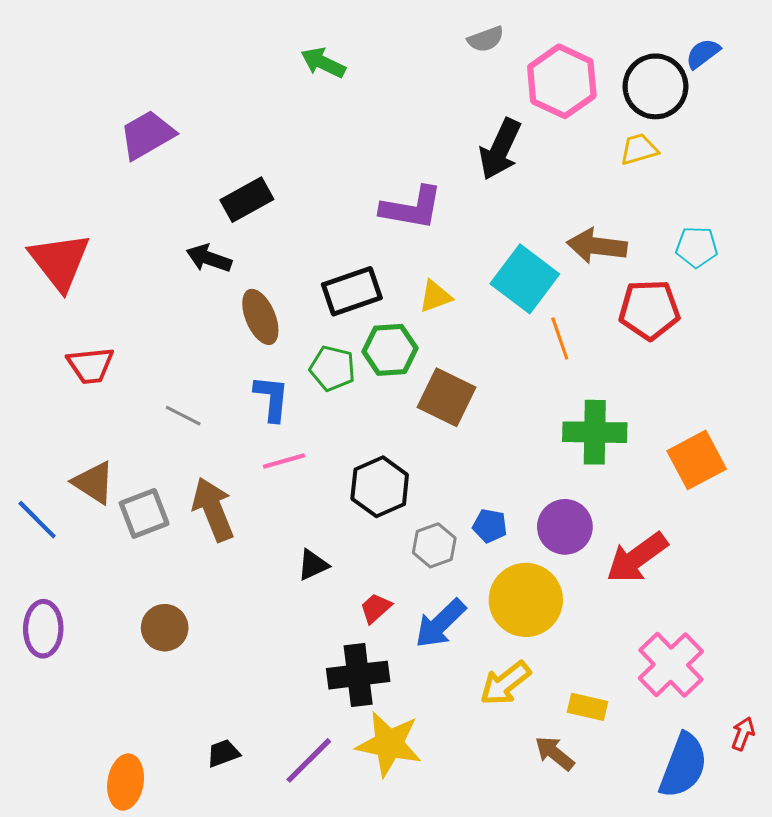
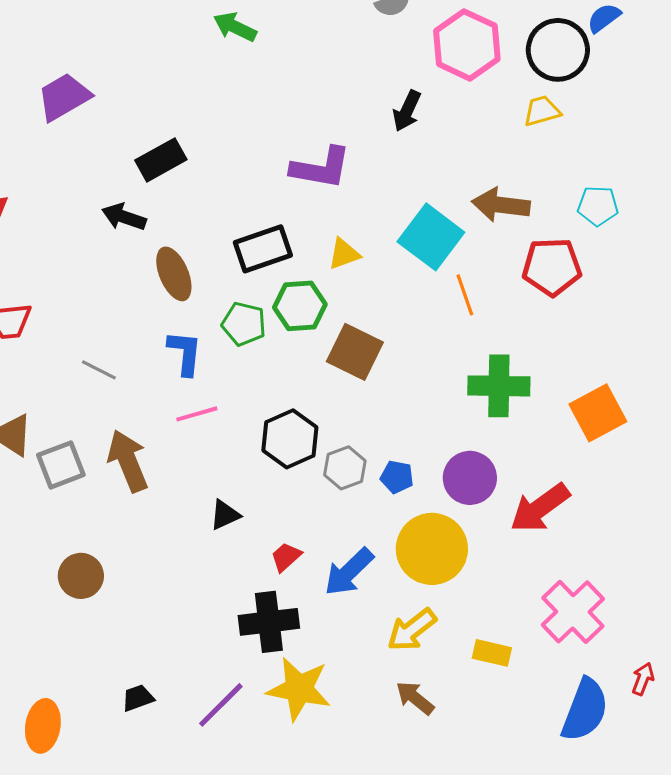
black arrow: (500, 149) -> (407, 111), size x0.7
gray hexagon: (434, 545) -> (345, 468), moved
brown arrow: (555, 753) -> (415, 698), moved

